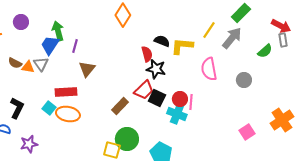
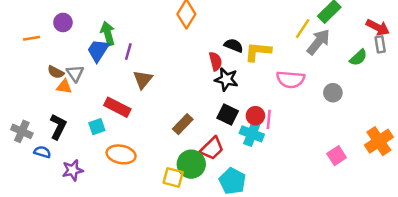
yellow line: (209, 30) -> (303, 29), moved
gray triangle: (41, 64) -> (75, 73), moved
orange triangle: (28, 67) -> (64, 87), moved
pink semicircle: (209, 69) -> (291, 79), turned -75
red trapezoid: (144, 90) -> (212, 148), moved
red rectangle: (66, 92) -> (117, 107), turned 30
cyan square: (49, 108) -> (97, 127), turned 32
orange ellipse: (68, 114) -> (121, 154), moved

